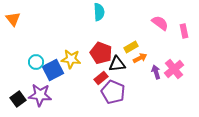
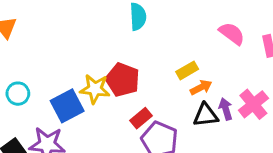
red pentagon: (101, 53) -> (123, 80), moved
cyan circle: (36, 62) -> (18, 94), moved
black triangle: (117, 64) -> (206, 115), moved

